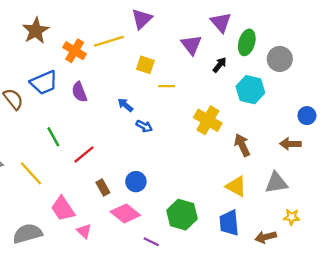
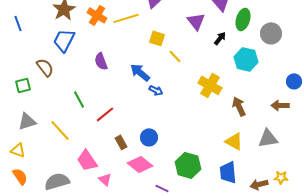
orange cross: (75, 51) -> (97, 15), moved
blue trapezoid: (44, 83) -> (64, 40), moved, turned 140
yellow line: (167, 86) -> (175, 56), turned 48
blue arrow: (125, 105) -> (140, 72), size x1.5
yellow star: (292, 217) -> (281, 177), moved

